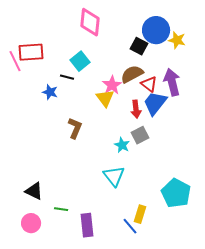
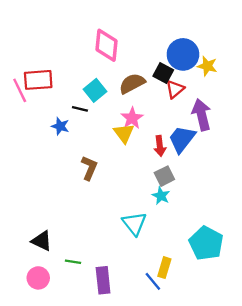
brown semicircle: (132, 74) -> (132, 83), moved
red triangle: (149, 84) -> (175, 89), moved, turned 42
cyan star: (122, 145) -> (161, 196), moved

